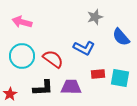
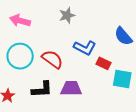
gray star: (95, 17) -> (67, 15), moved
red rectangle: (98, 74) -> (103, 63), moved, turned 32

